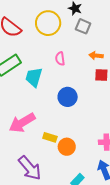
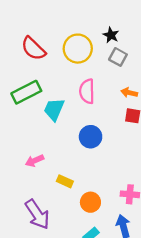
pink semicircle: (60, 59) -> (87, 91), size x1.5
pink arrow: (22, 123) -> (35, 161), size x0.6
orange circle: (67, 147) -> (90, 202), moved

